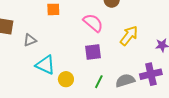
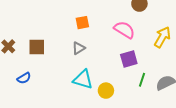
gray triangle: (30, 40) -> (79, 48), moved
green line: (99, 82) -> (142, 80), moved

